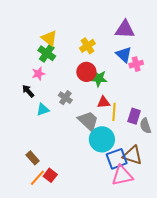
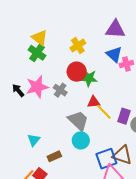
pink star: (38, 74) -> (37, 87), moved, size x1.6
gray cross: (65, 98) -> (60, 90), moved
cyan triangle: (43, 110) -> (34, 140), moved, turned -32
yellow line: (114, 112) -> (104, 112), turned -48
cyan circle: (102, 139) -> (81, 140), moved, size x0.7
brown rectangle: (33, 158) -> (54, 156), moved, turned -72

